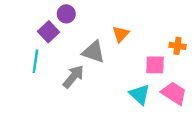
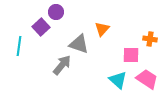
cyan line: (35, 61) -> (19, 46), moved

